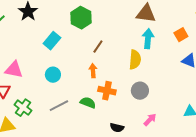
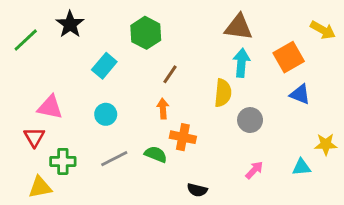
orange square: (181, 35) -> (289, 57), size x1.5
gray circle: (140, 91) -> (250, 120), moved
green cross: (23, 108) -> (63, 161), turned -36
pink arrow: (150, 120) -> (254, 170), moved

